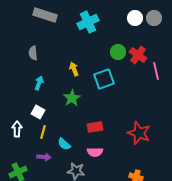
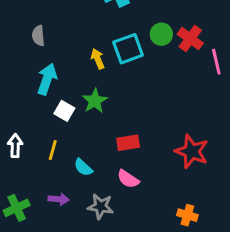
cyan square: (104, 79) -> (128, 49), moved
cyan arrow: (39, 83) -> (47, 79), size x1.5
white square: (38, 112) -> (64, 111), moved
pink semicircle: (95, 152) -> (128, 179), turned 35
purple arrow: (44, 157) -> (59, 199), moved

